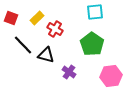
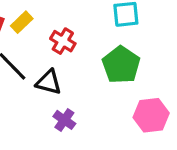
yellow rectangle: (37, 18) -> (22, 22), moved
purple cross: (69, 72) -> (64, 120), moved

